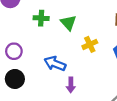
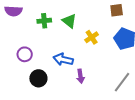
black circle: (15, 79) -> (38, 78), moved

